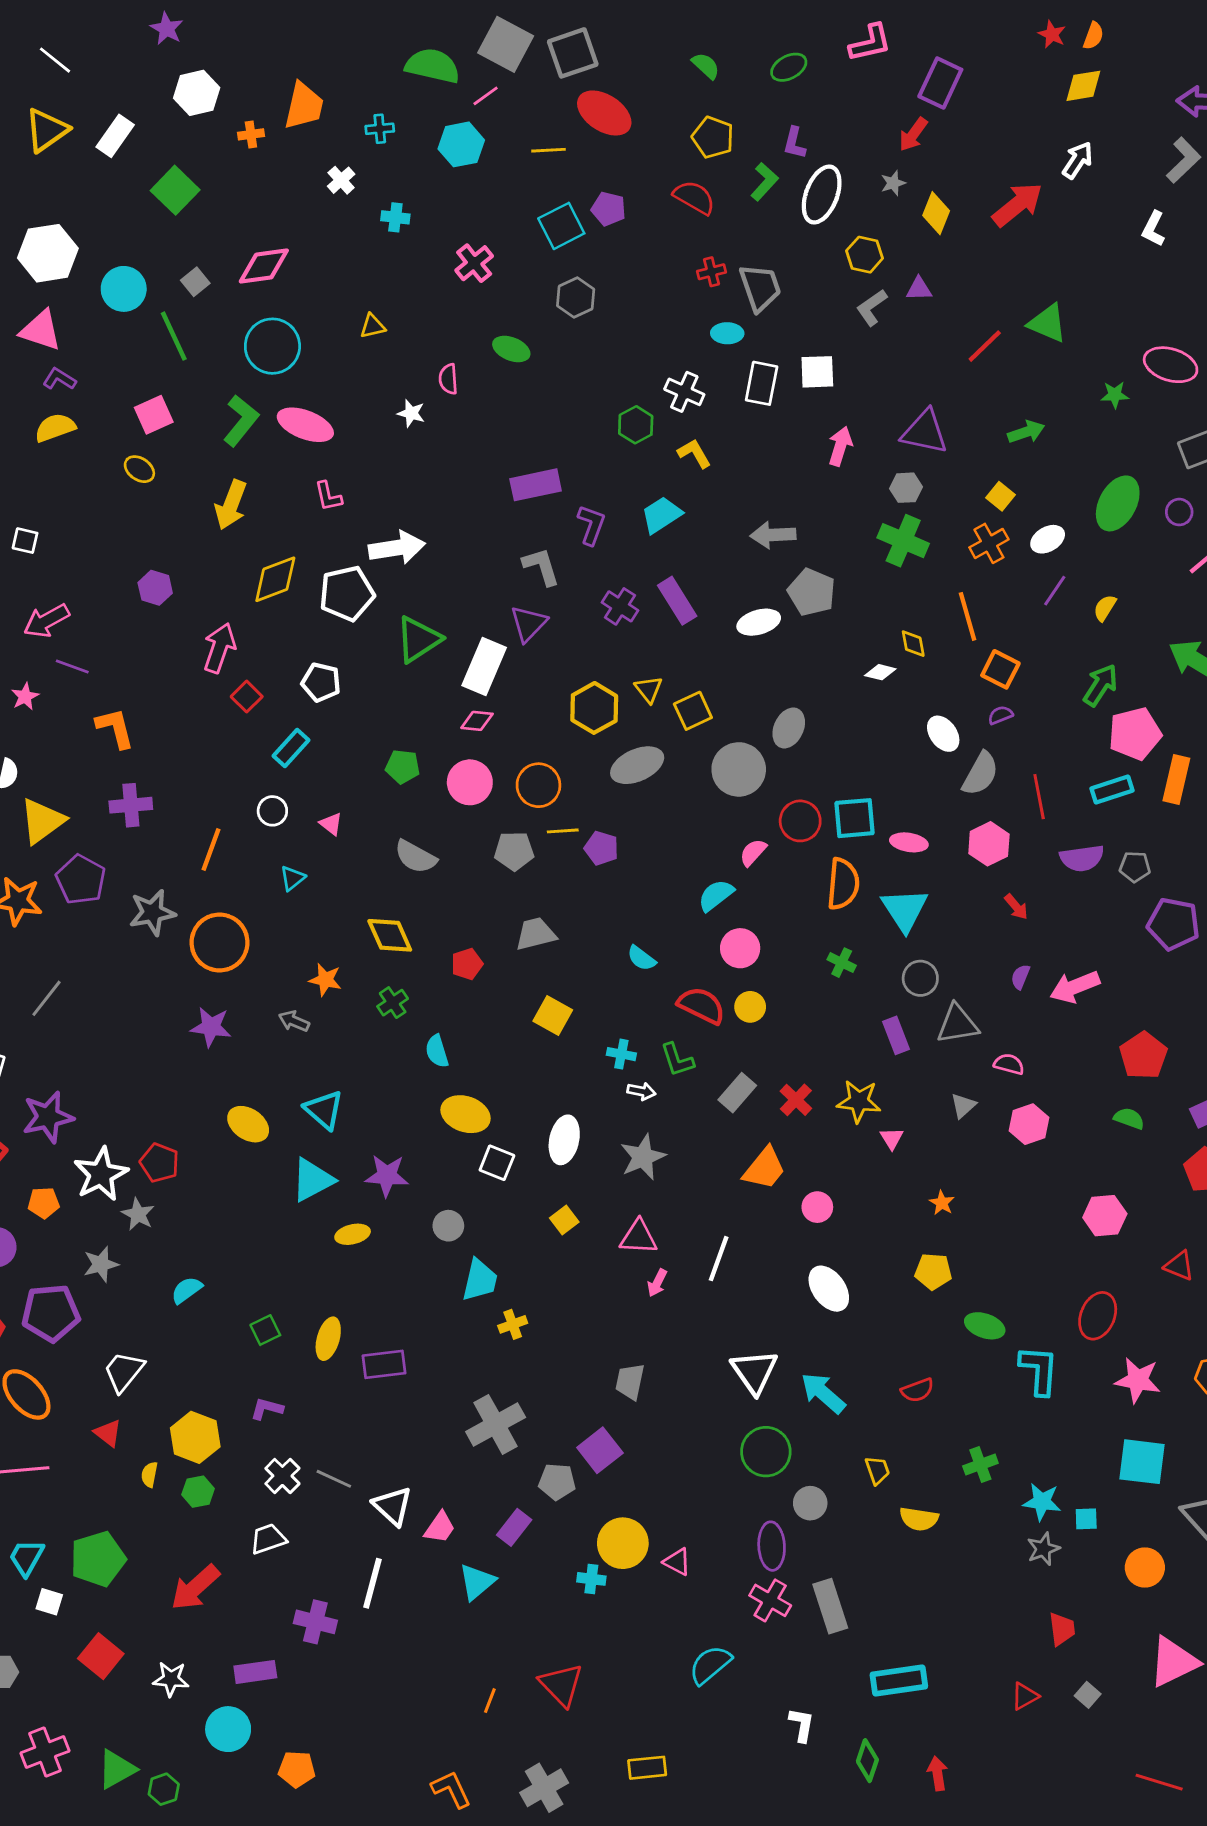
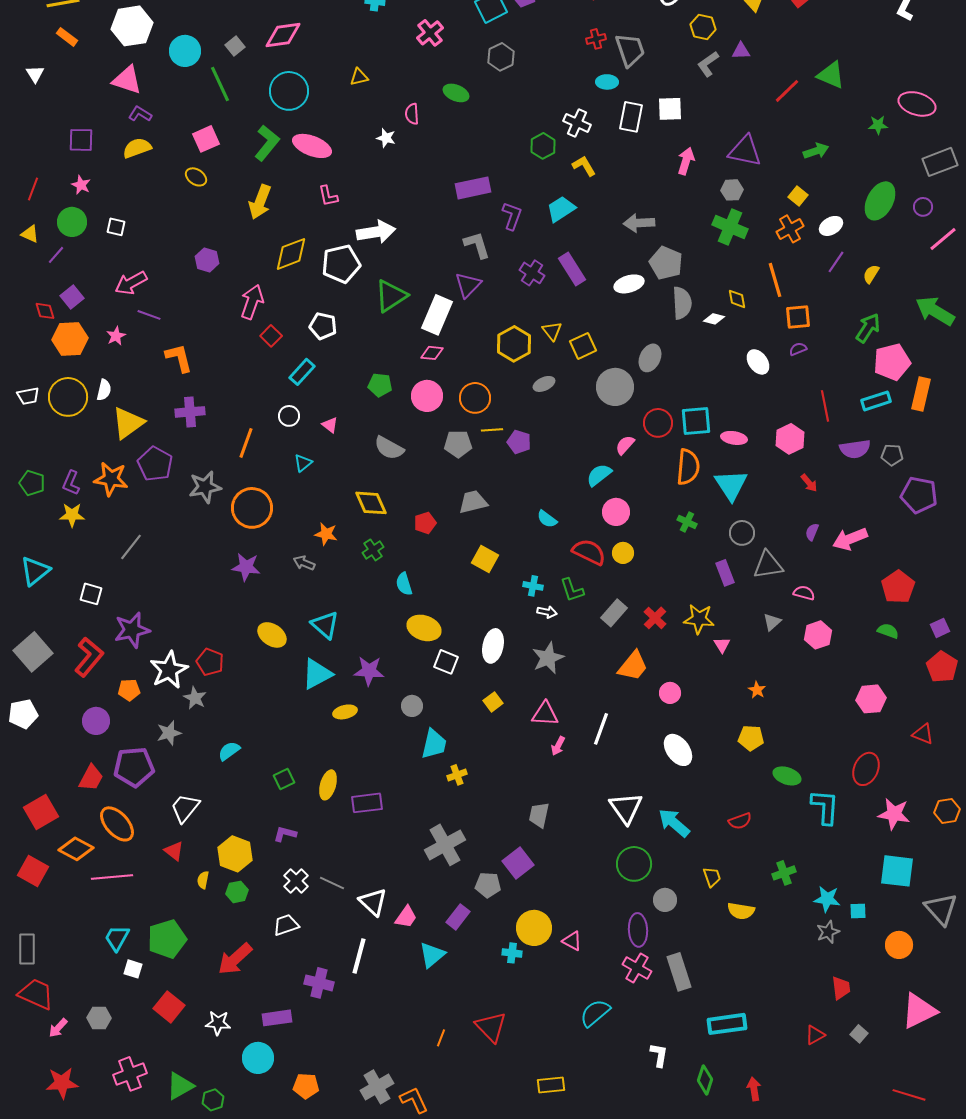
orange square: (1000, 669) -> (798, 317), turned -32
gray ellipse: (637, 765) -> (544, 384), size x0.6
gray semicircle: (980, 774) -> (682, 303), moved, turned -32
gray cross: (544, 1788) -> (377, 1087), moved

